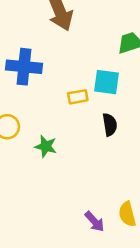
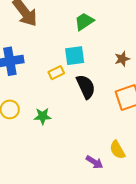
black semicircle: (110, 125) -> (86, 87), size x1.4

